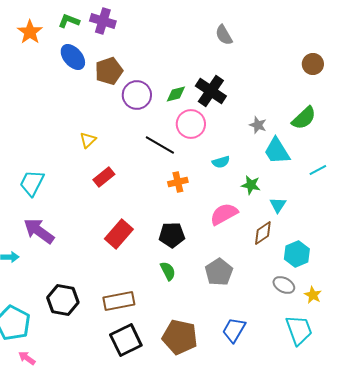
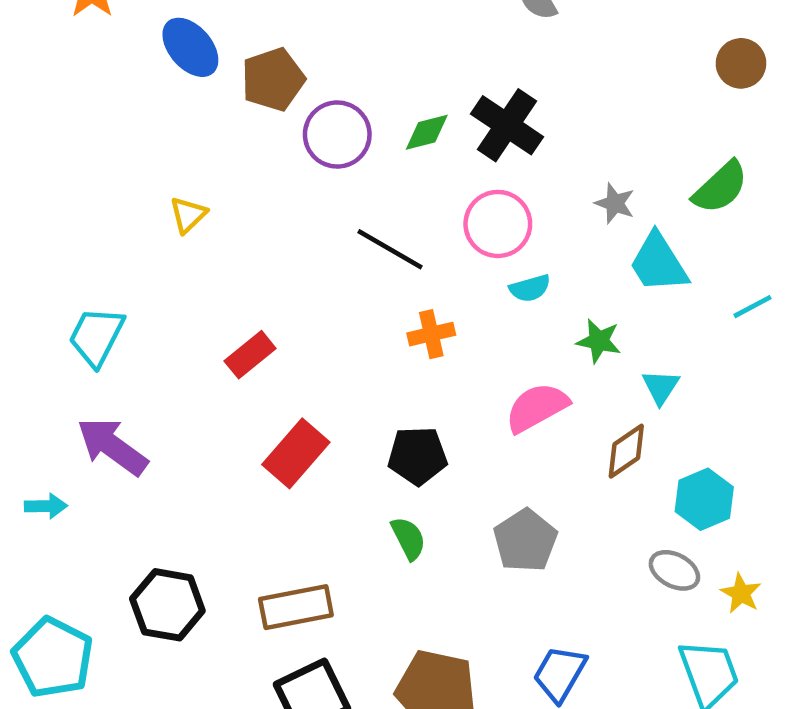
pink circle: (191, 124) -> (498, 224), moved
yellow triangle: (88, 140) -> (188, 215), moved
red rectangle: (104, 177) -> (250, 355), moved

